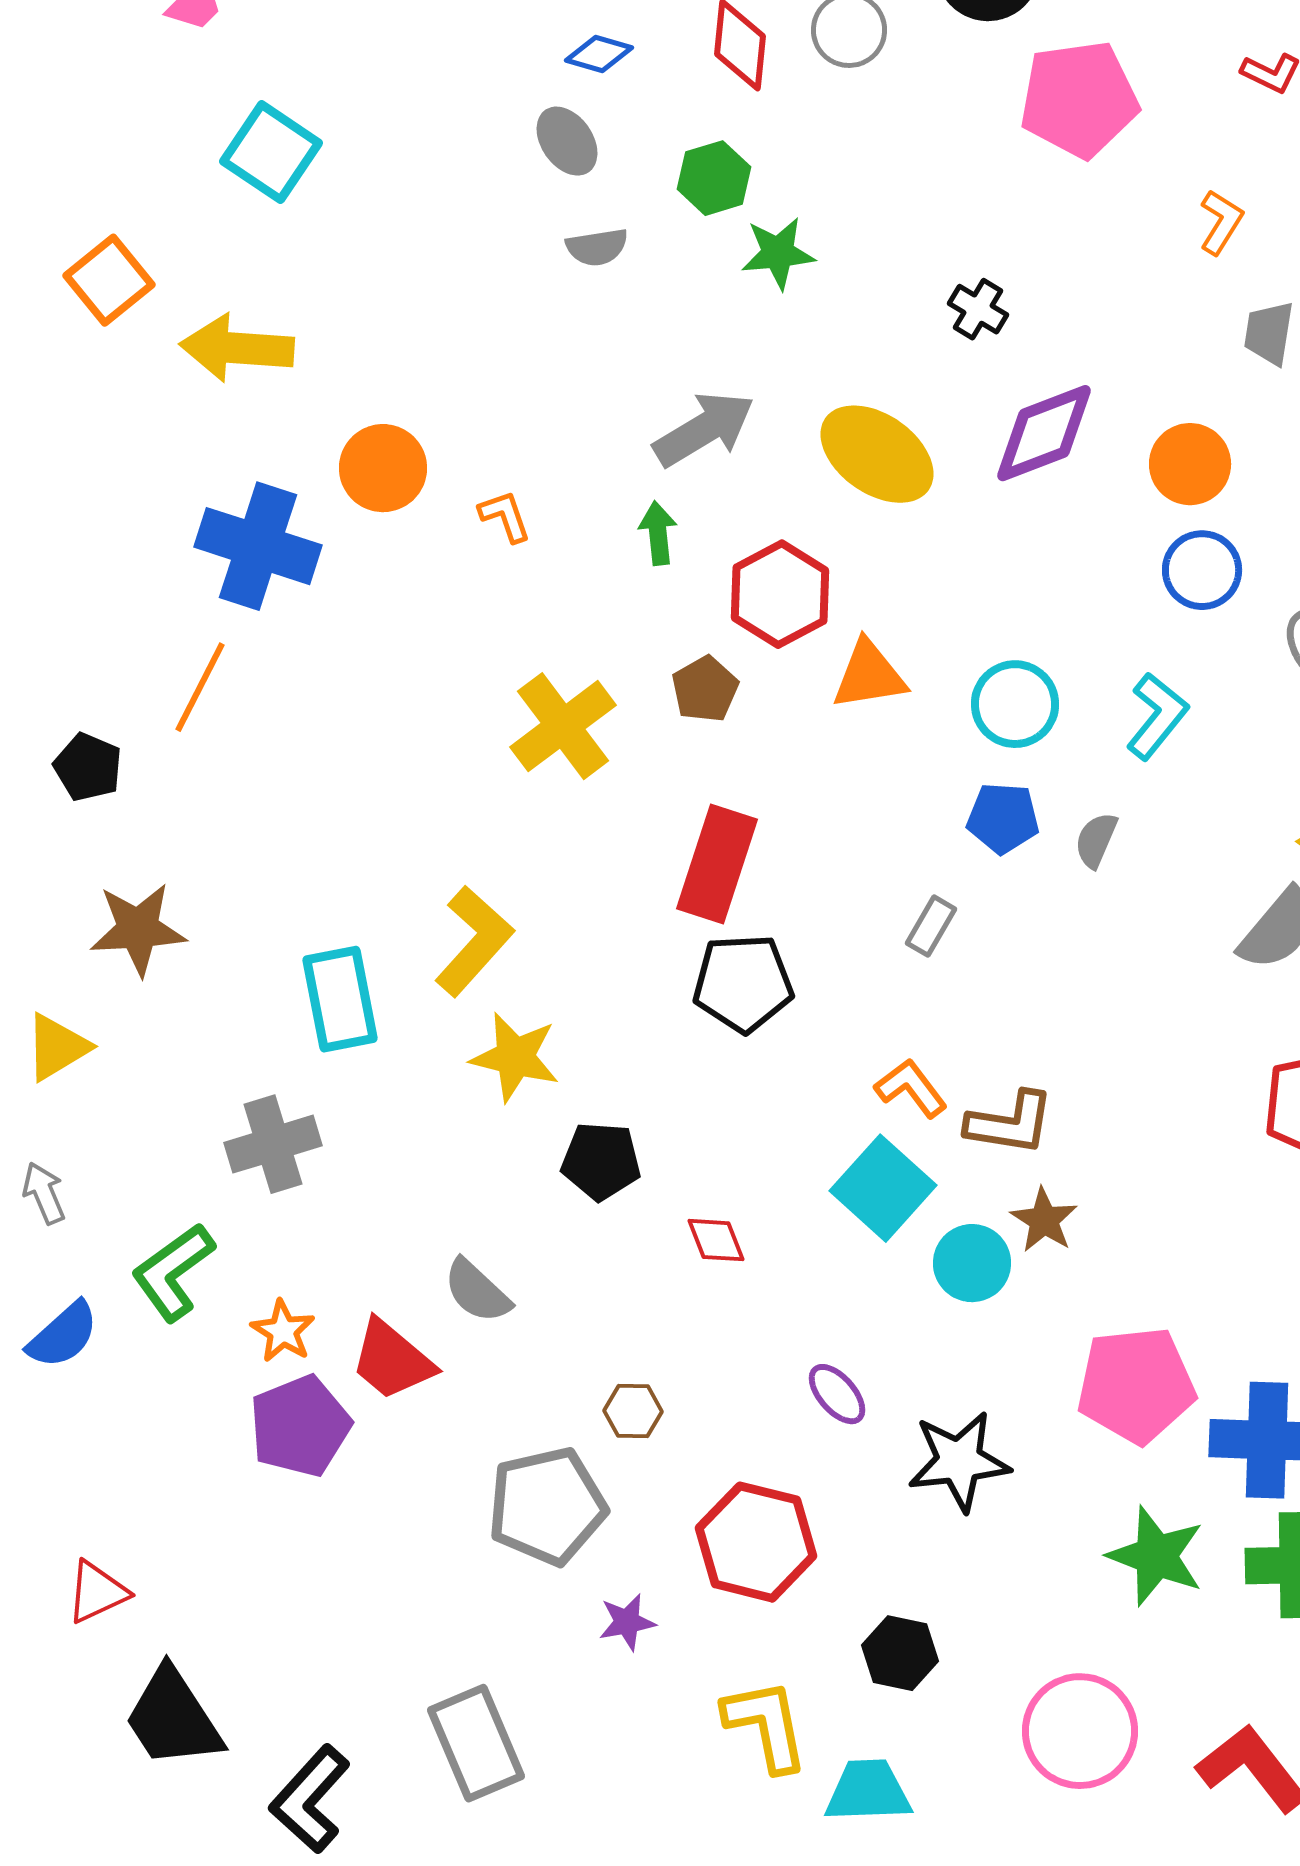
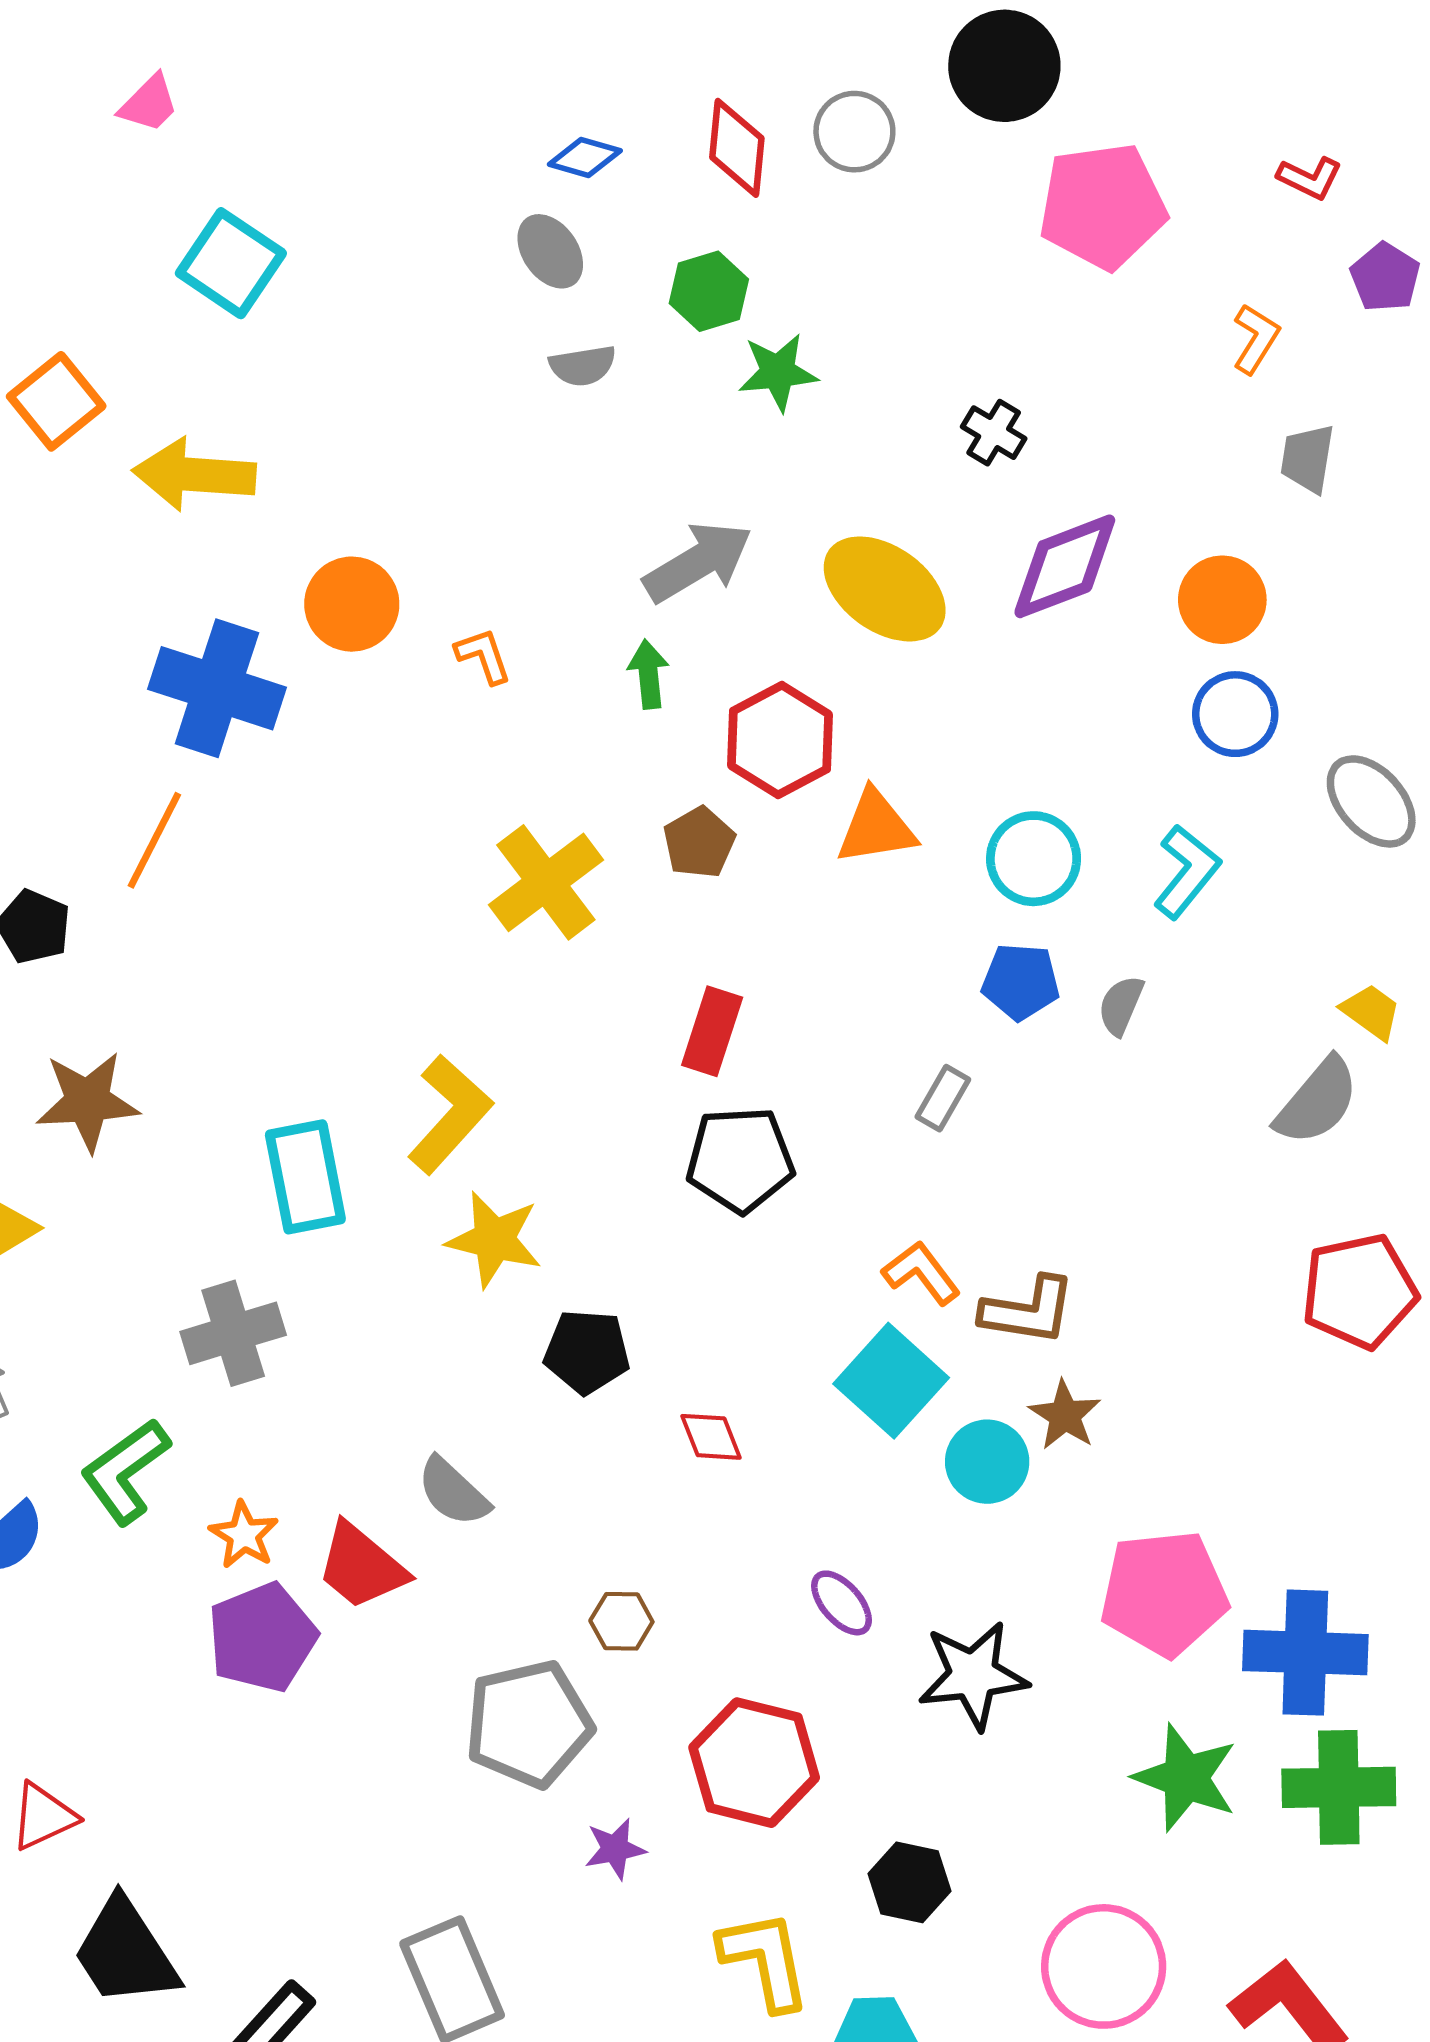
red rectangle: (717, 864) -> (712, 1031), size x0.7

